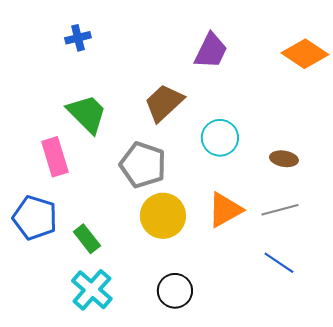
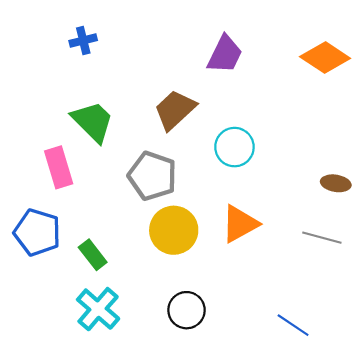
brown ellipse: (284, 159) -> (336, 183), moved
gray line: (280, 210) -> (322, 238), moved, turned 30
blue line: (279, 263) -> (293, 325), moved

